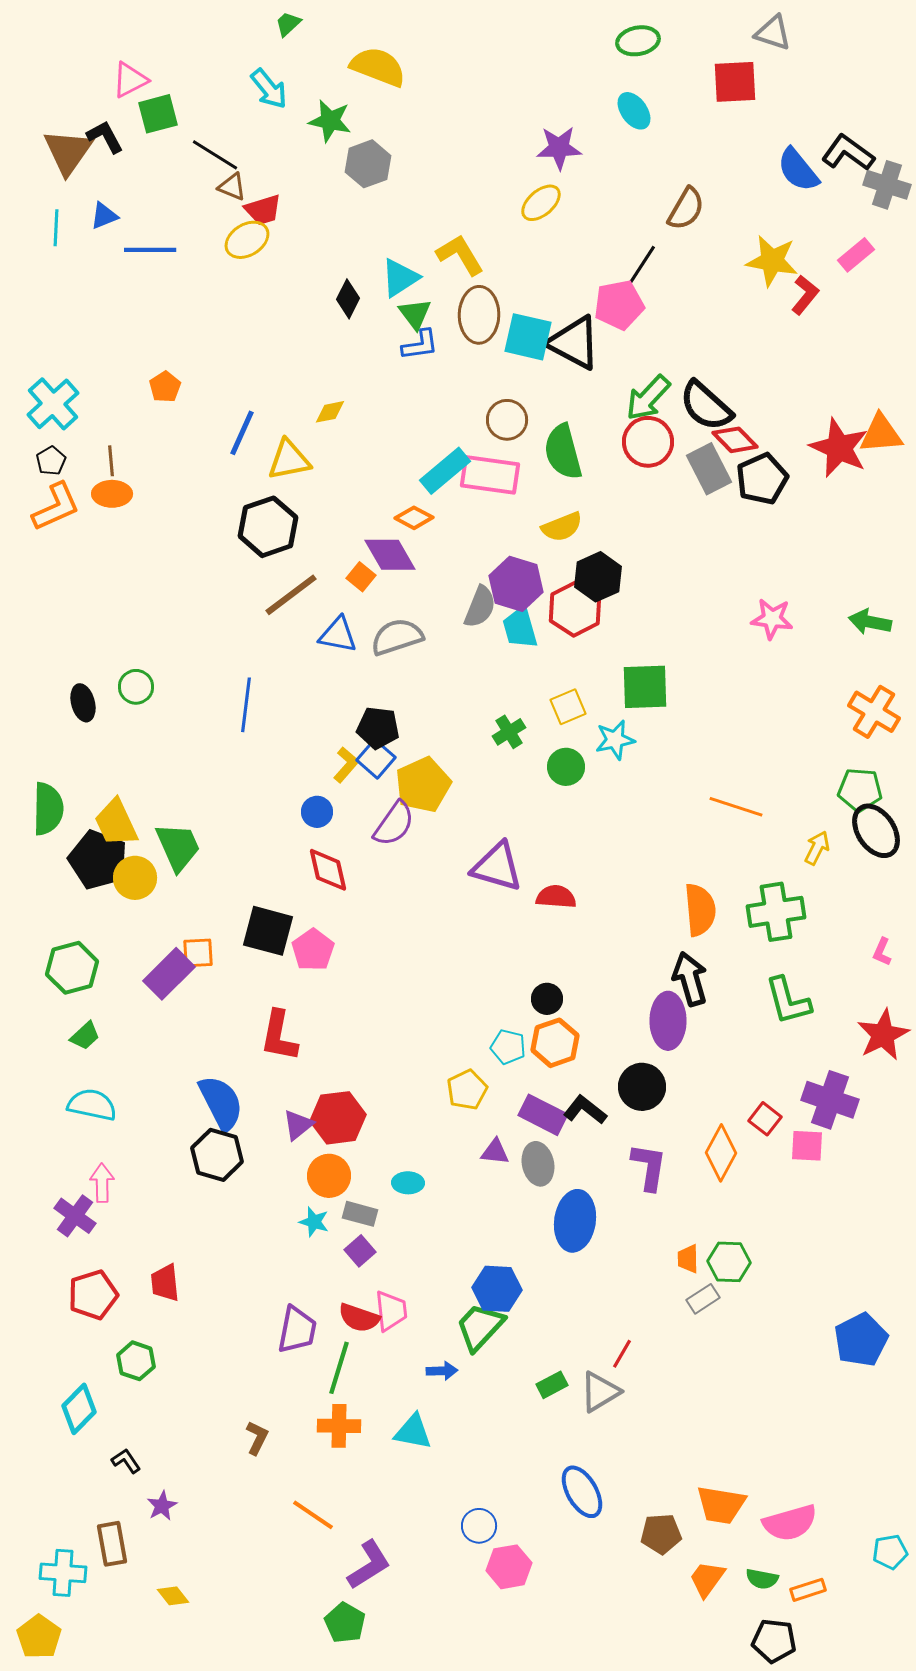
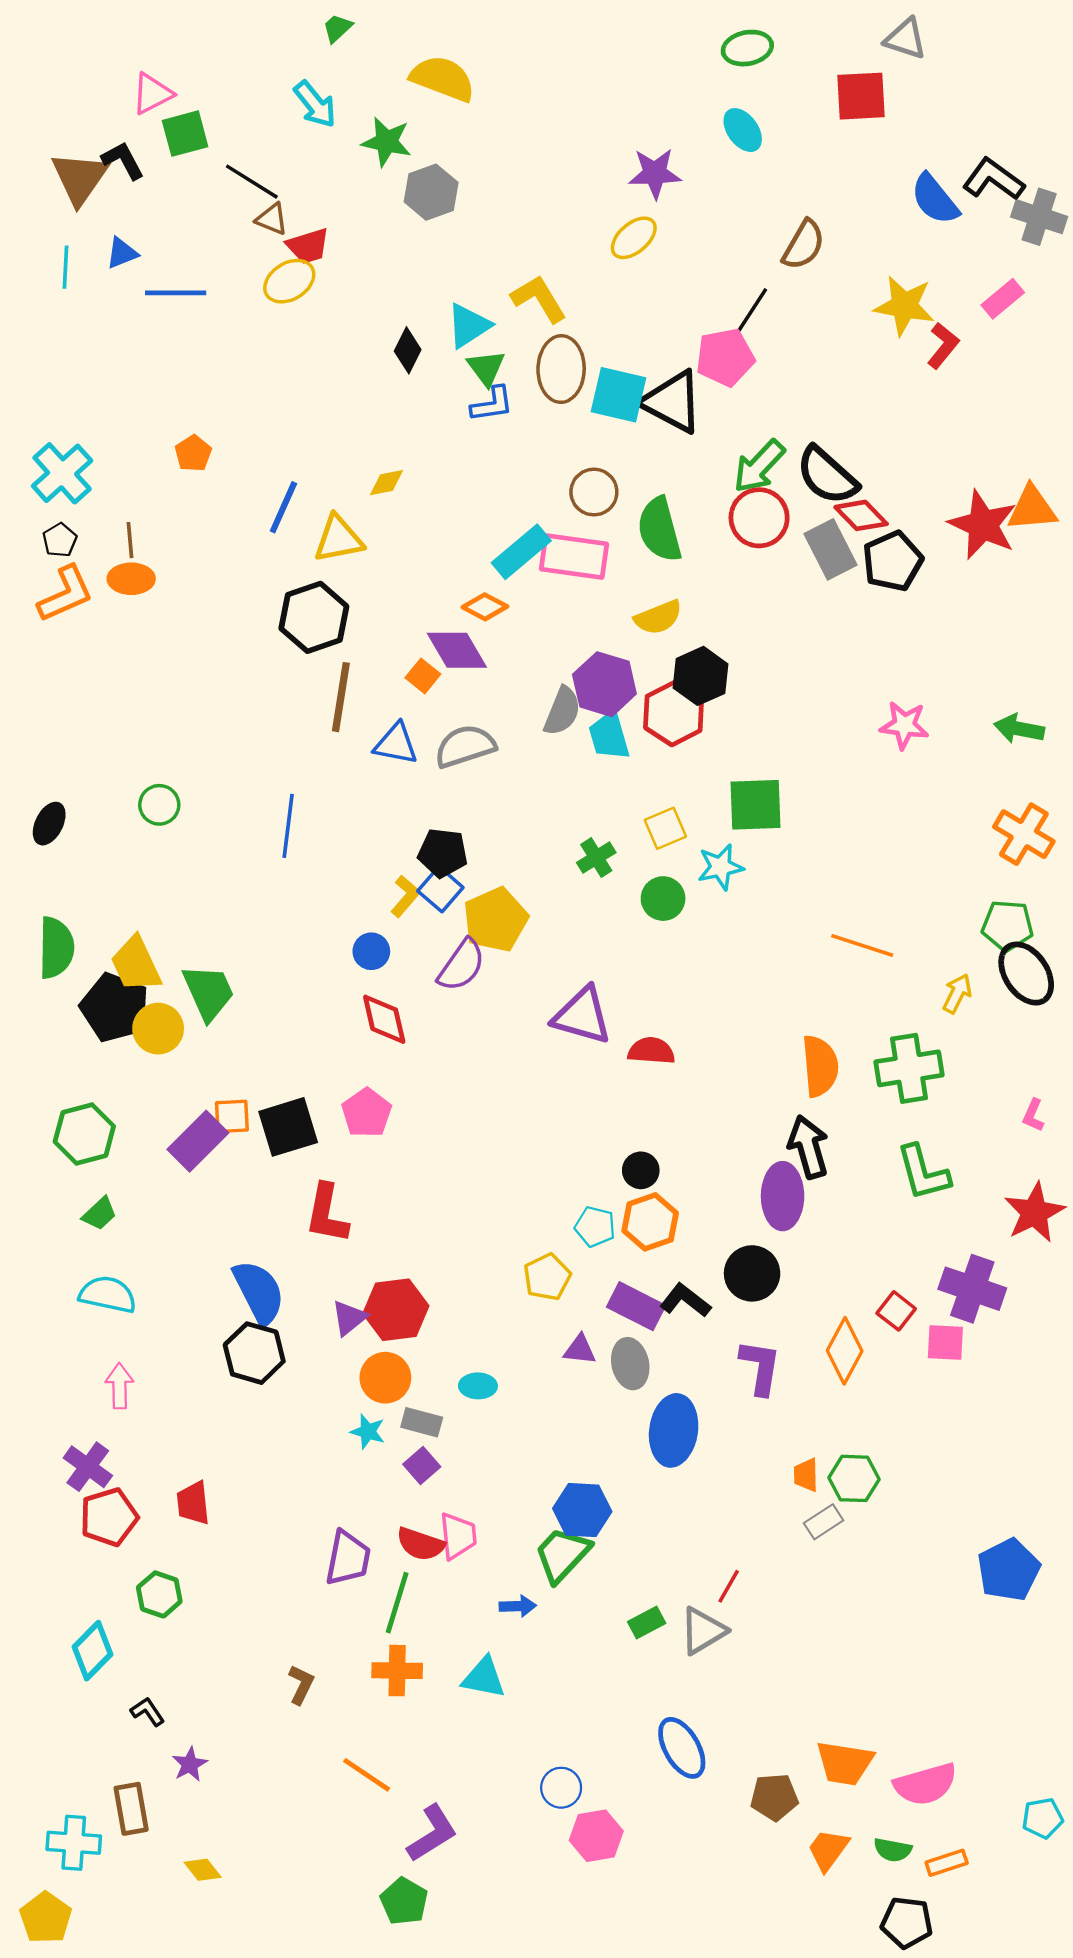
brown line: (291, 595) -> (341, 697), turned -44
black ellipse: (83, 703) -> (49, 824), moved, turned 42
black square: (268, 931) -> (288, 1127), moved, turned -32
purple cross: (75, 1216) -> (88, 1467), moved

